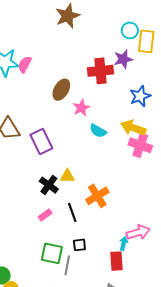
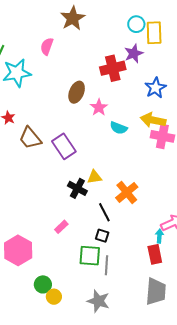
pink semicircle: (25, 64) -> (47, 46), moved
pink rectangle: (45, 215) -> (61, 227), moved
black square: (79, 245) -> (102, 236), moved, turned 32

